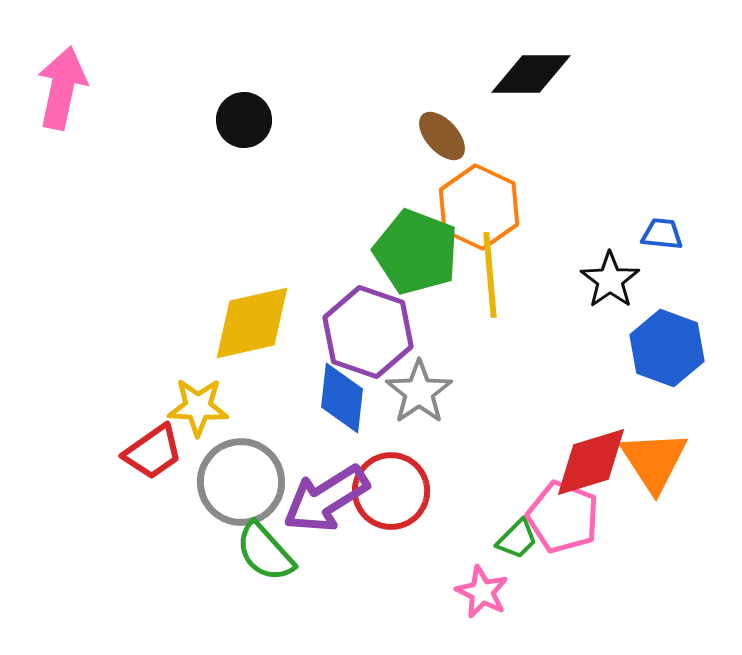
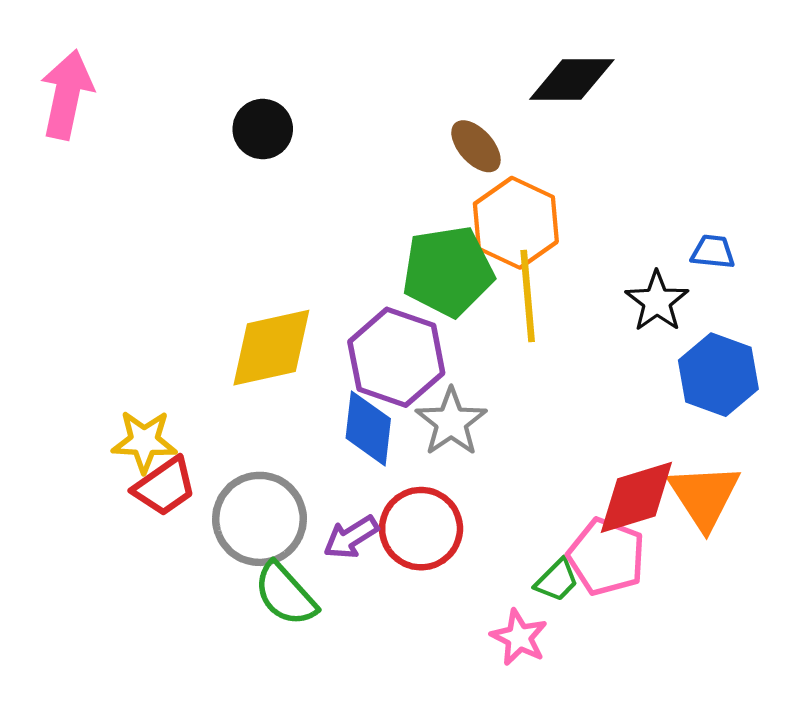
green pentagon: (416, 252) -> (448, 271), turned -30
yellow star: (198, 407) -> (144, 441), moved
purple arrow: (326, 499) -> (351, 537), size x0.6

